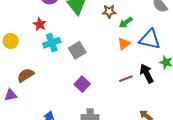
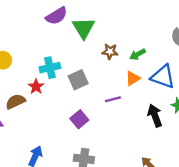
brown star: (109, 11) -> (110, 52), moved
red star: (40, 24) -> (36, 87), moved
purple line: (126, 79) -> (113, 99), moved

